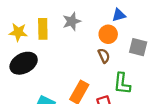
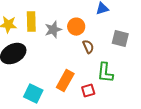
gray star: (72, 21) -> (53, 30), moved
orange circle: (108, 34) -> (76, 27), moved

